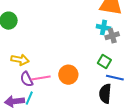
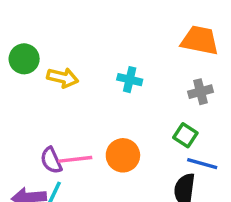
cyan cross: (103, 27) -> (130, 80), moved
yellow arrow: (20, 60) -> (63, 78), moved

